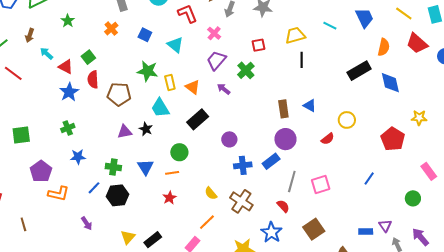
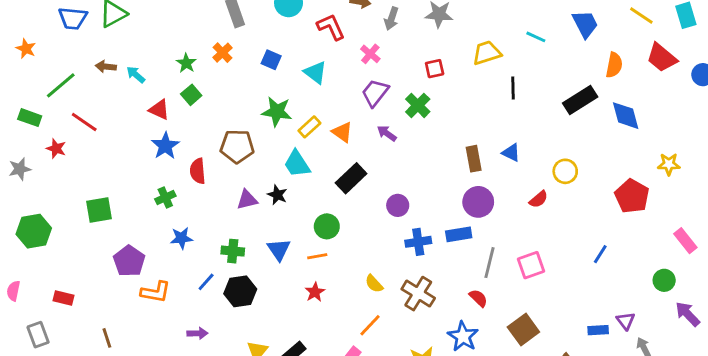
green star: (68, 21) -> (186, 63), moved
brown arrow: (30, 35) -> (106, 67), turned 80
cyan arrow: (47, 53) -> (136, 75), moved
black line: (302, 60) -> (513, 88), moved
red semicircle: (93, 80) -> (198, 171), moved
yellow rectangle: (170, 82) -> (309, 127), turned 63
blue rectangle: (271, 161) -> (459, 234), turned 30
purple arrow: (87, 223) -> (197, 333), turned -56
purple arrow: (420, 237) -> (688, 314), moved

